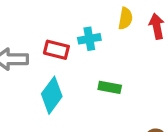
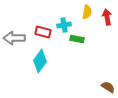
green rectangle: (110, 87) -> (77, 39), moved

